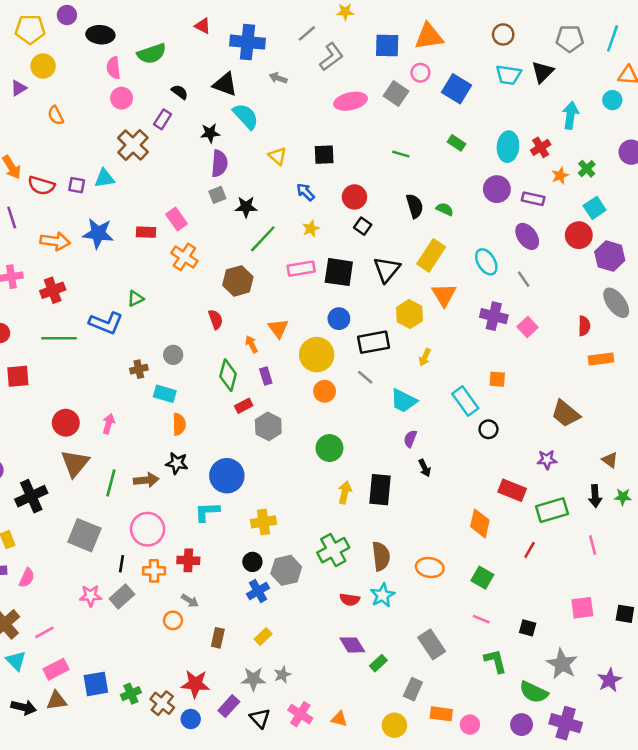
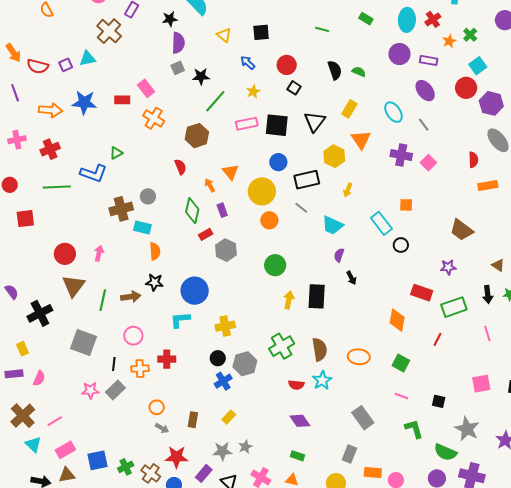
purple square: (77, 185) -> (66, 65), turned -32
yellow rectangle: (431, 255) -> (349, 109), size x0.7
brown cross: (139, 369) -> (121, 209), size x1.6
pink circle: (148, 529) -> (133, 336), size x0.7
gray arrow: (190, 601) -> (162, 428), moved
green rectangle: (378, 663) -> (297, 456), moved, turned 64

